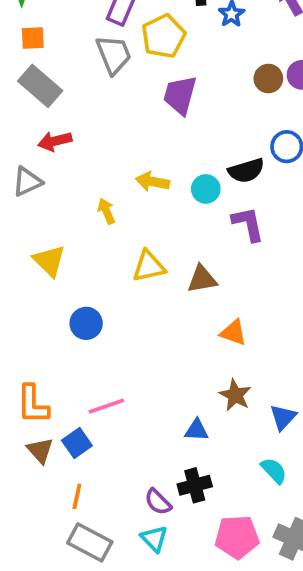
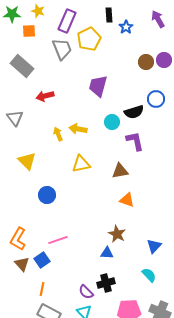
orange square: (33, 38) -> (29, 31), moved
purple trapezoid: (180, 95) -> (98, 86), moved
red arrow: (55, 141) -> (45, 96), moved
gray triangle: (27, 182) -> (15, 118), turned -42
yellow arrow: (152, 182) -> (78, 129), moved
brown triangle: (202, 279) -> (120, 171), moved
brown star: (235, 395) -> (117, 234), moved
orange L-shape: (33, 404) -> (18, 239), turned 30

